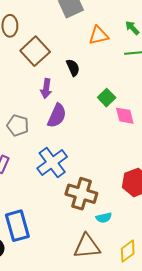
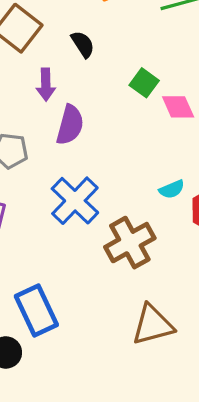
brown cross: (81, 194) -> (130, 243), turned -36
cyan semicircle: (104, 218) -> (172, 189), moved

